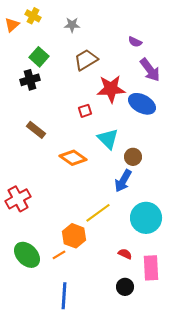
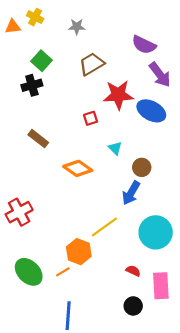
orange triangle: (12, 25) -> (13, 27), turned 35
purple semicircle: (135, 42) -> (144, 45), size x1.6
cyan triangle: (108, 139) -> (115, 148), size x0.6

